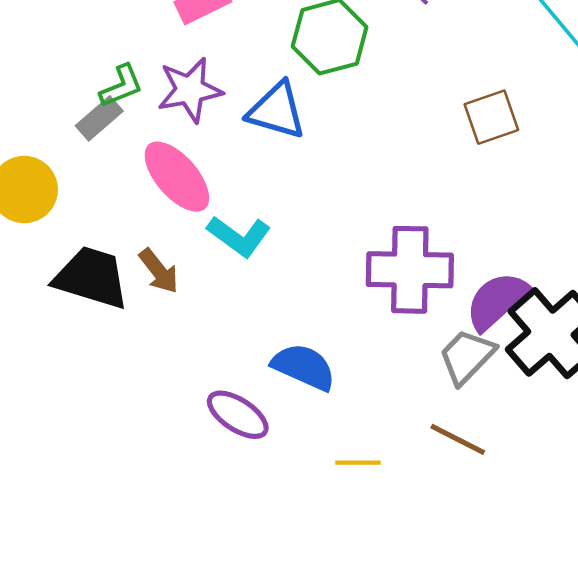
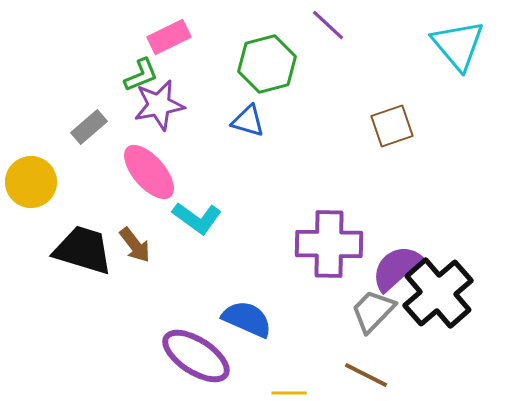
green L-shape: (121, 86) -> (141, 75), moved
blue triangle: (277, 111) -> (248, 121), moved, size x0.7
purple ellipse: (238, 415) -> (196, 356), size x1.4

